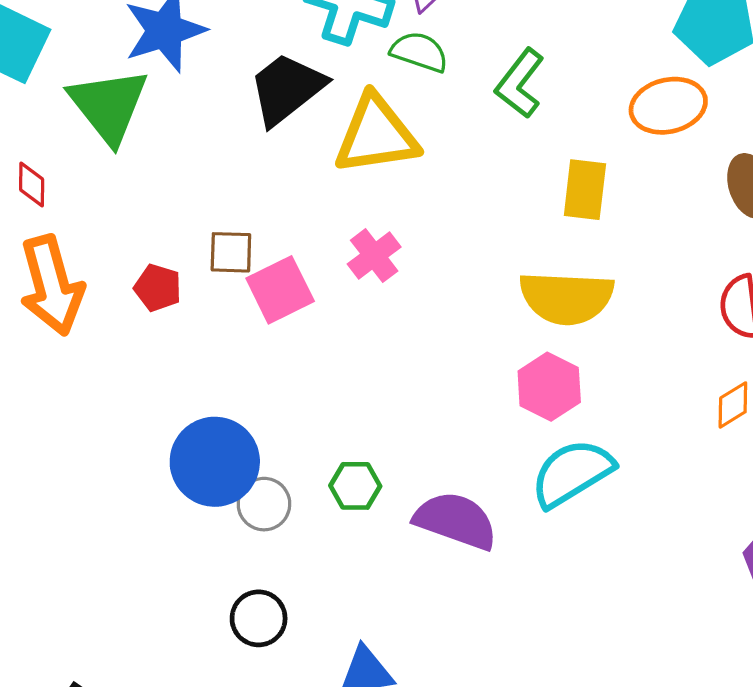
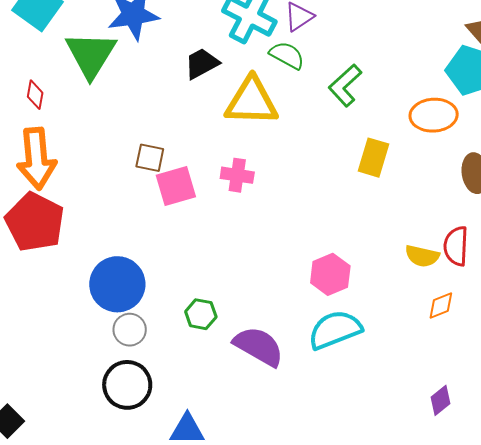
black trapezoid: (287, 89) -> (202, 63), size x0.7
pink cross: (374, 256) -> (237, 175), turned 36
red pentagon: (158, 288) -> (35, 222), moved, size x2.0
yellow semicircle: (566, 298) -> (422, 256), moved, size x0.6
gray circle: (264, 504) -> (130, 330), moved
black circle: (259, 618) -> (127, 385), size x1.4

